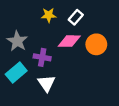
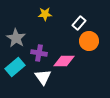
white rectangle: (76, 17) -> (79, 23), moved
pink diamond: (69, 41) -> (64, 61), moved

